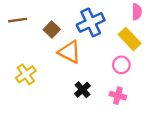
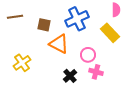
brown square: (52, 30) -> (44, 25), turned -32
pink circle: (121, 65) -> (88, 55), moved
pink cross: (118, 96) -> (96, 72), moved

